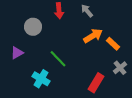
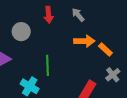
orange arrow: (93, 36) -> (84, 41), turned 30
green line: (58, 59) -> (47, 65), turned 42

